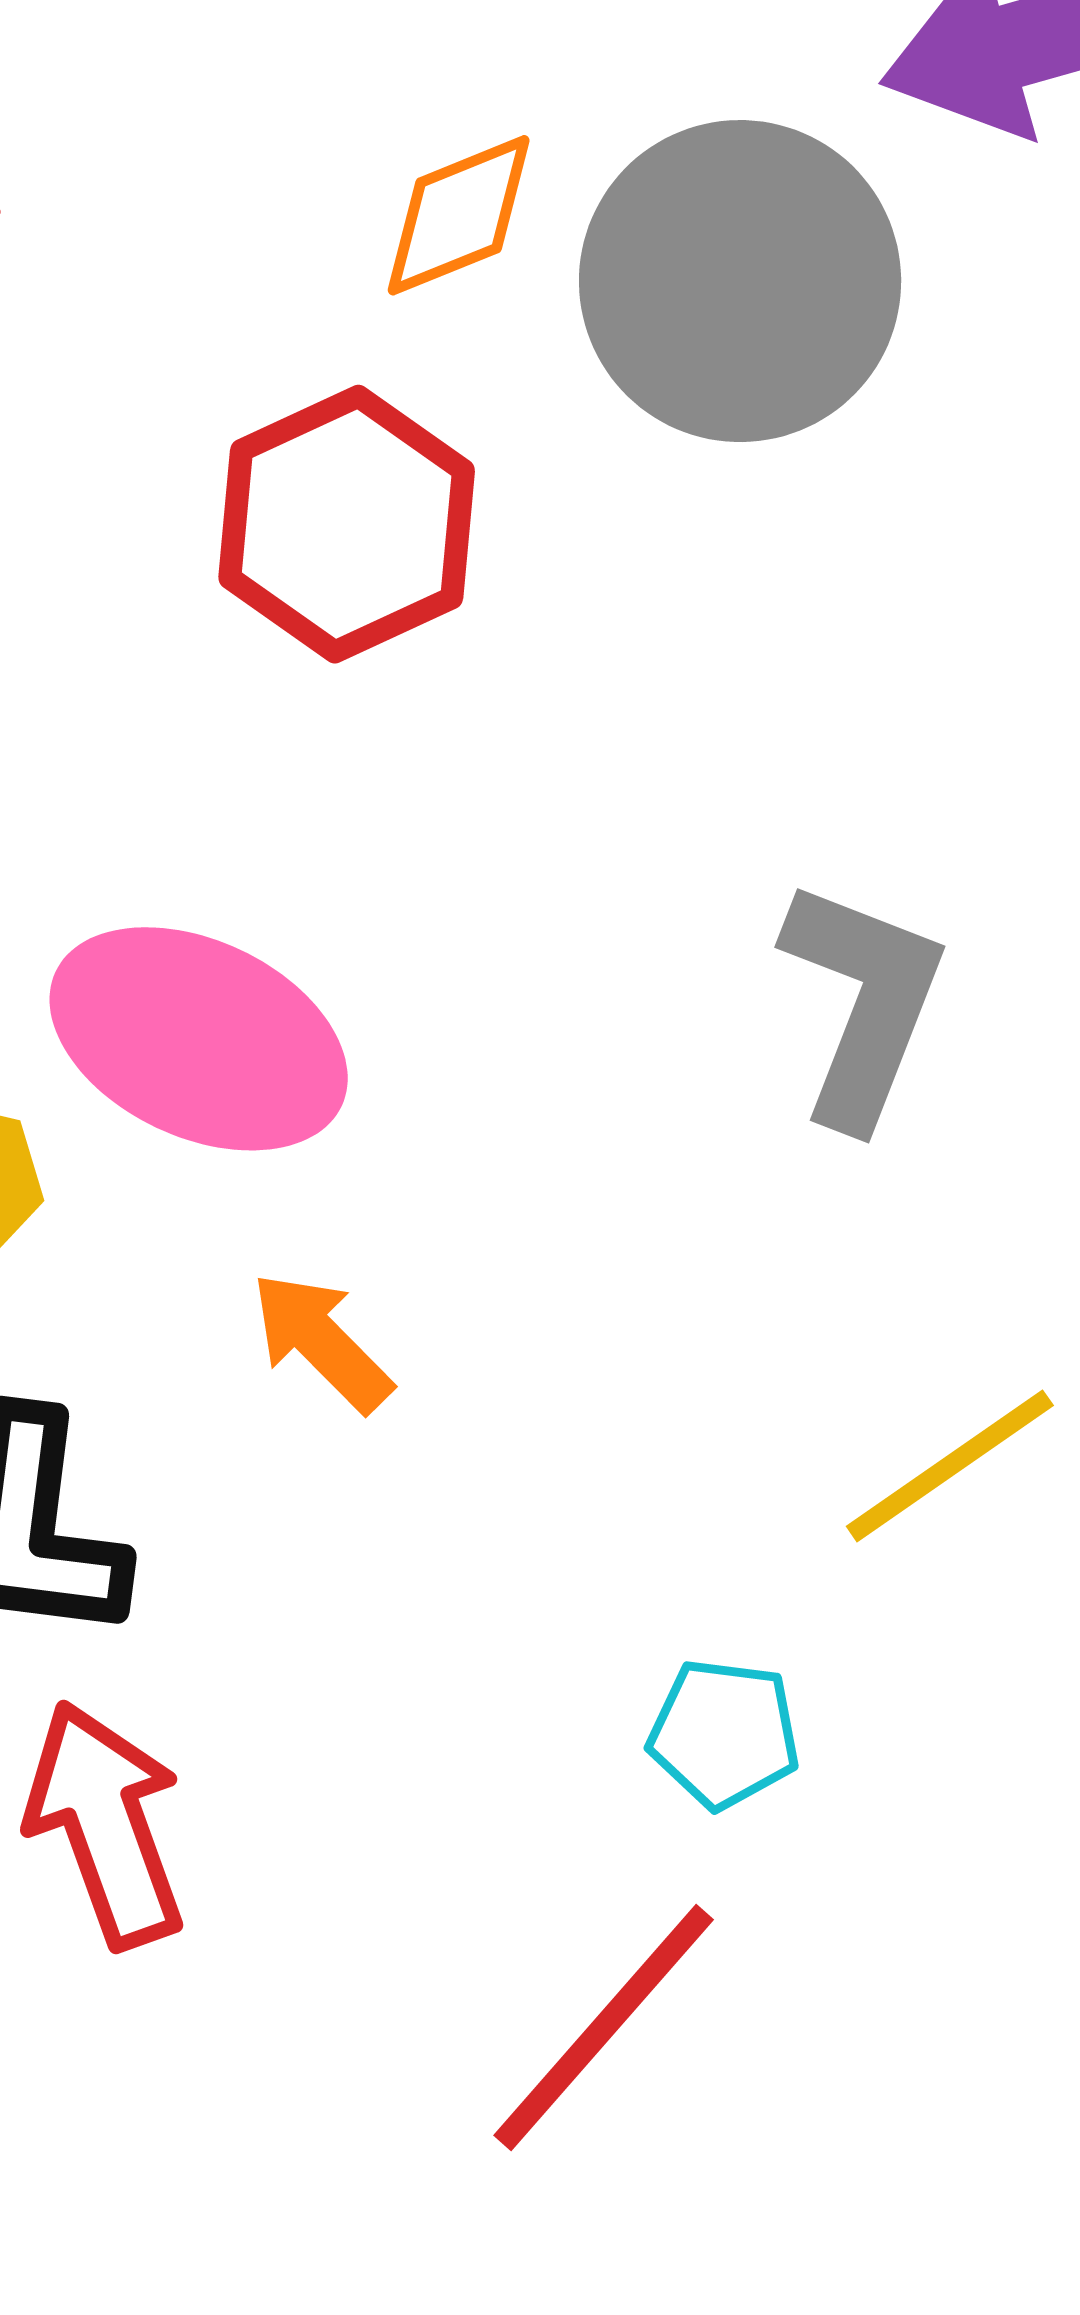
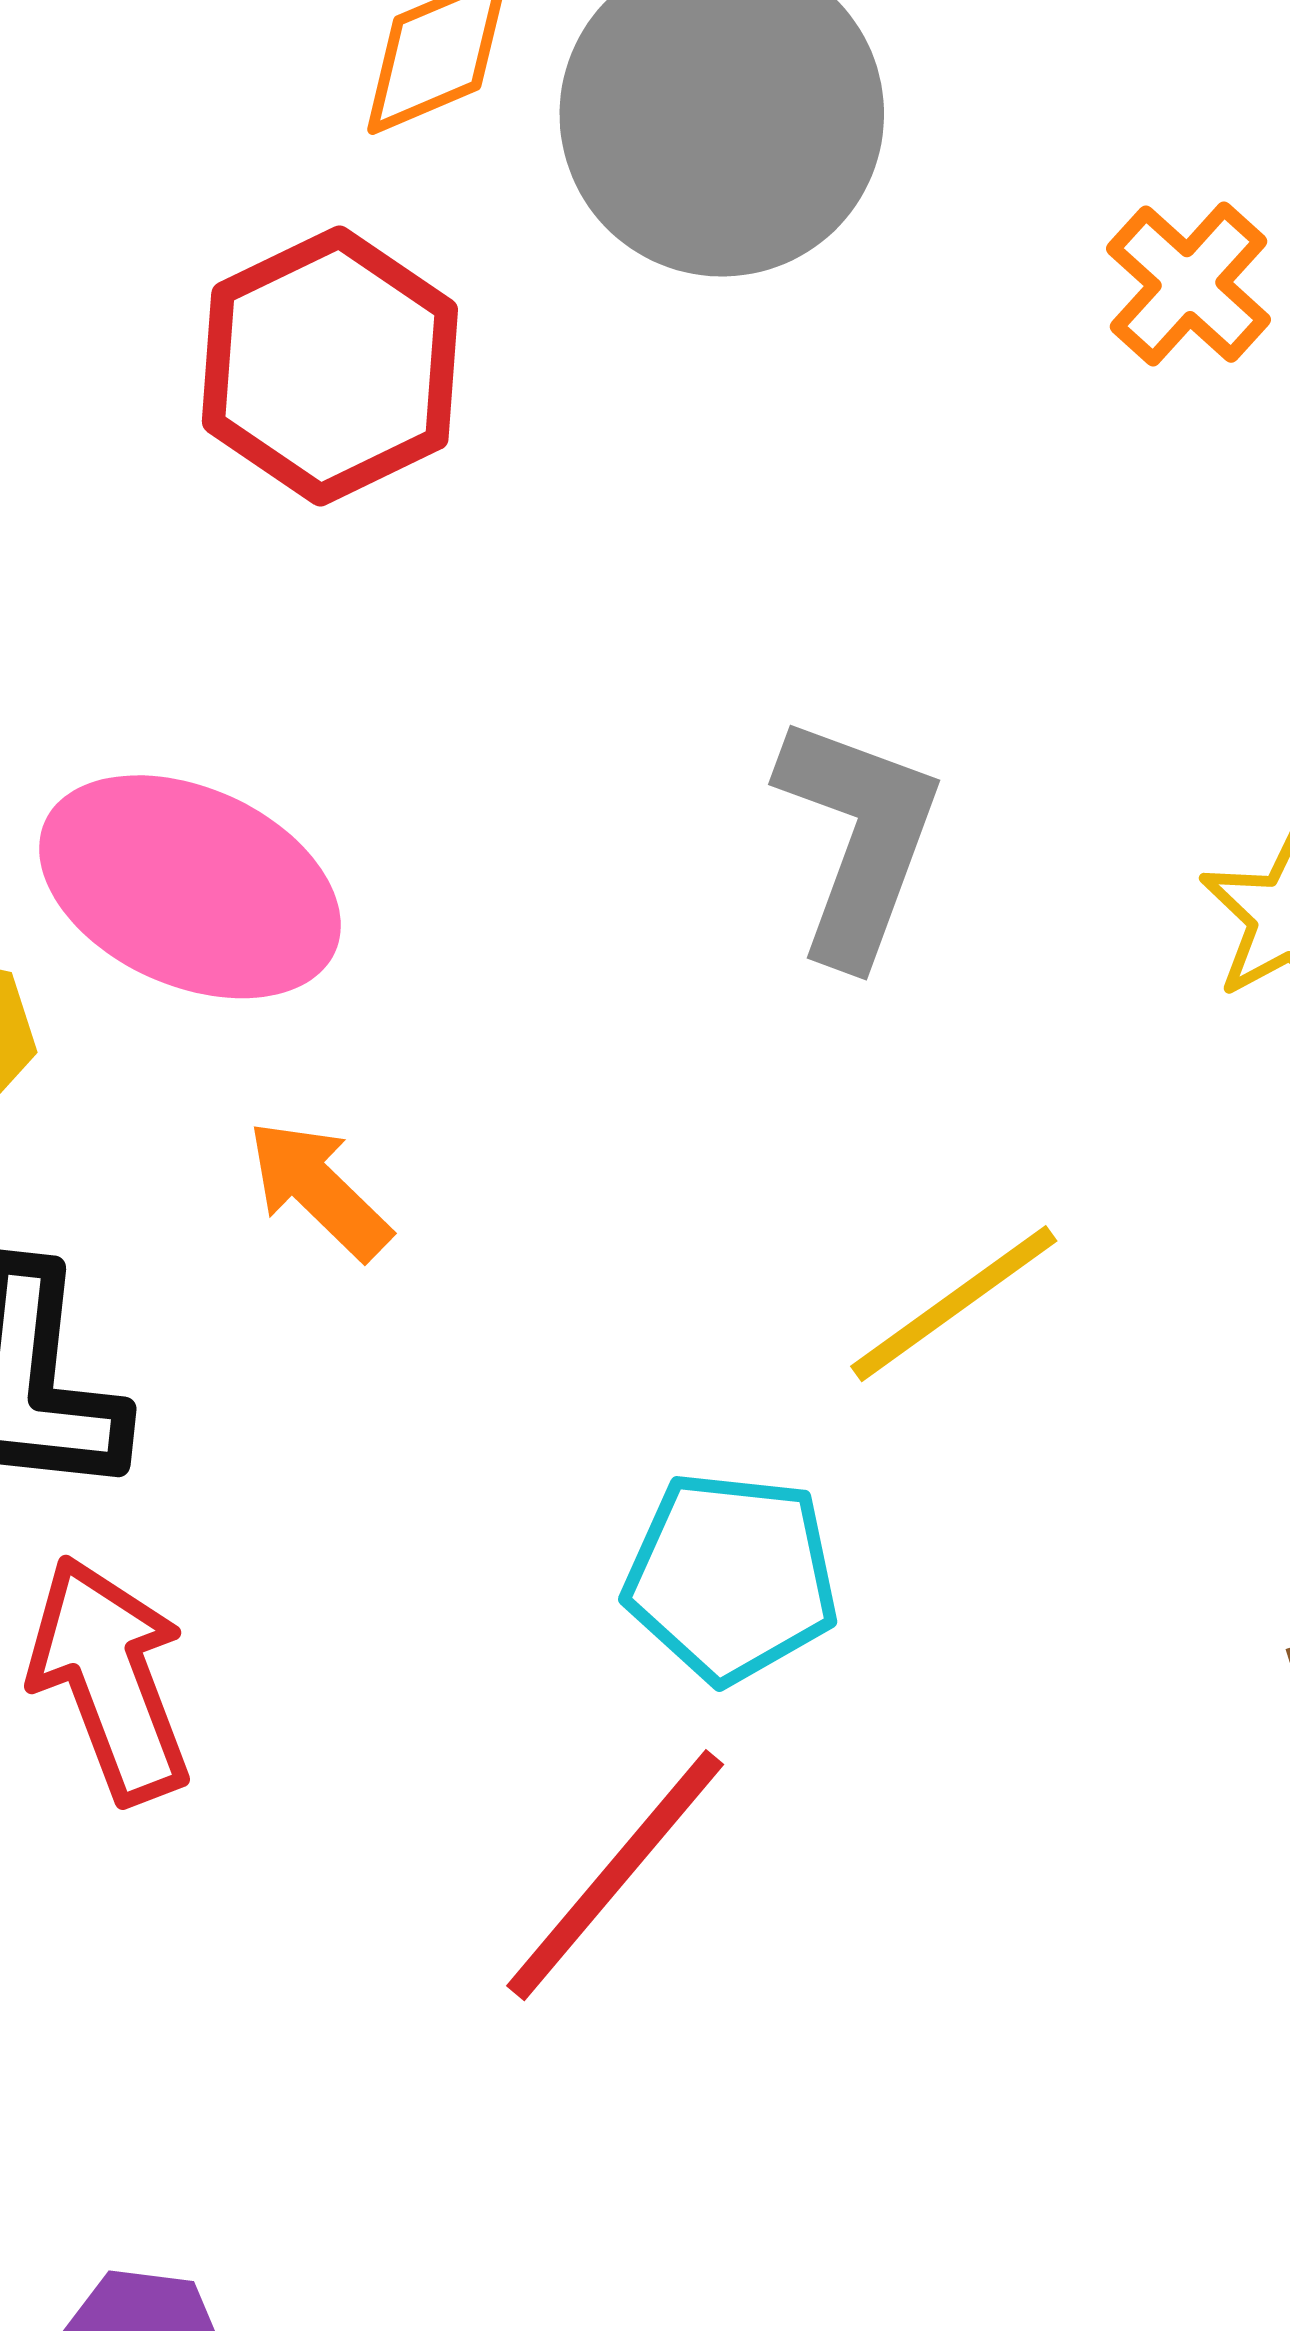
cyan pentagon: (724, 1734) -> (731, 1577), size x1.4

